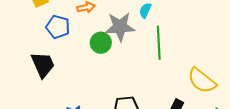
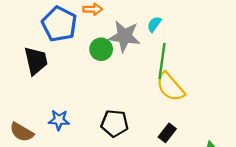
blue pentagon: (58, 27) -> (59, 24), size x1.4
yellow semicircle: (202, 81) -> (170, 87), moved

